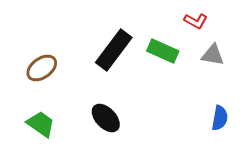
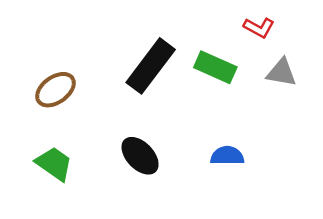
blue semicircle: (220, 118) -> (227, 156), moved, turned -100

